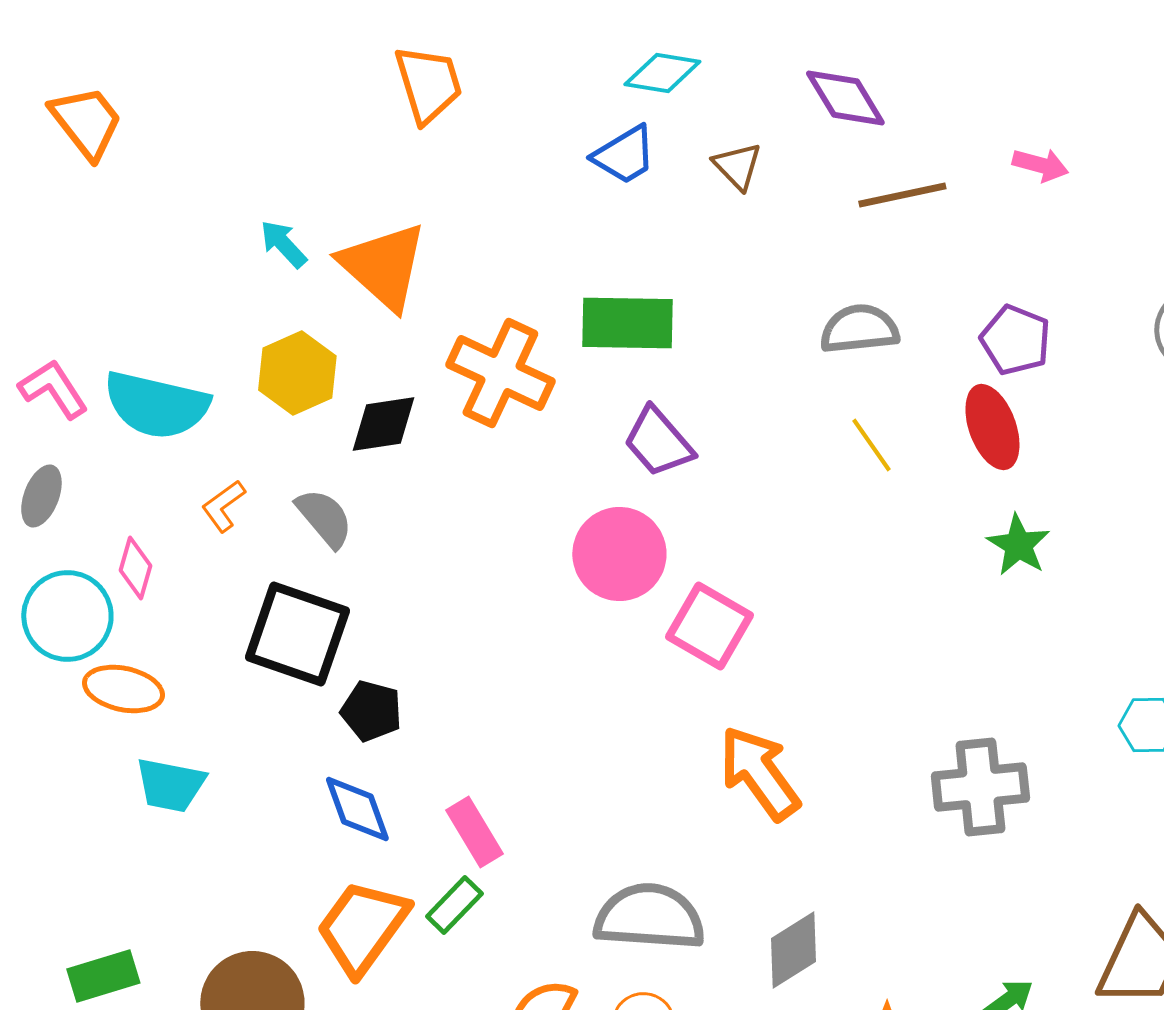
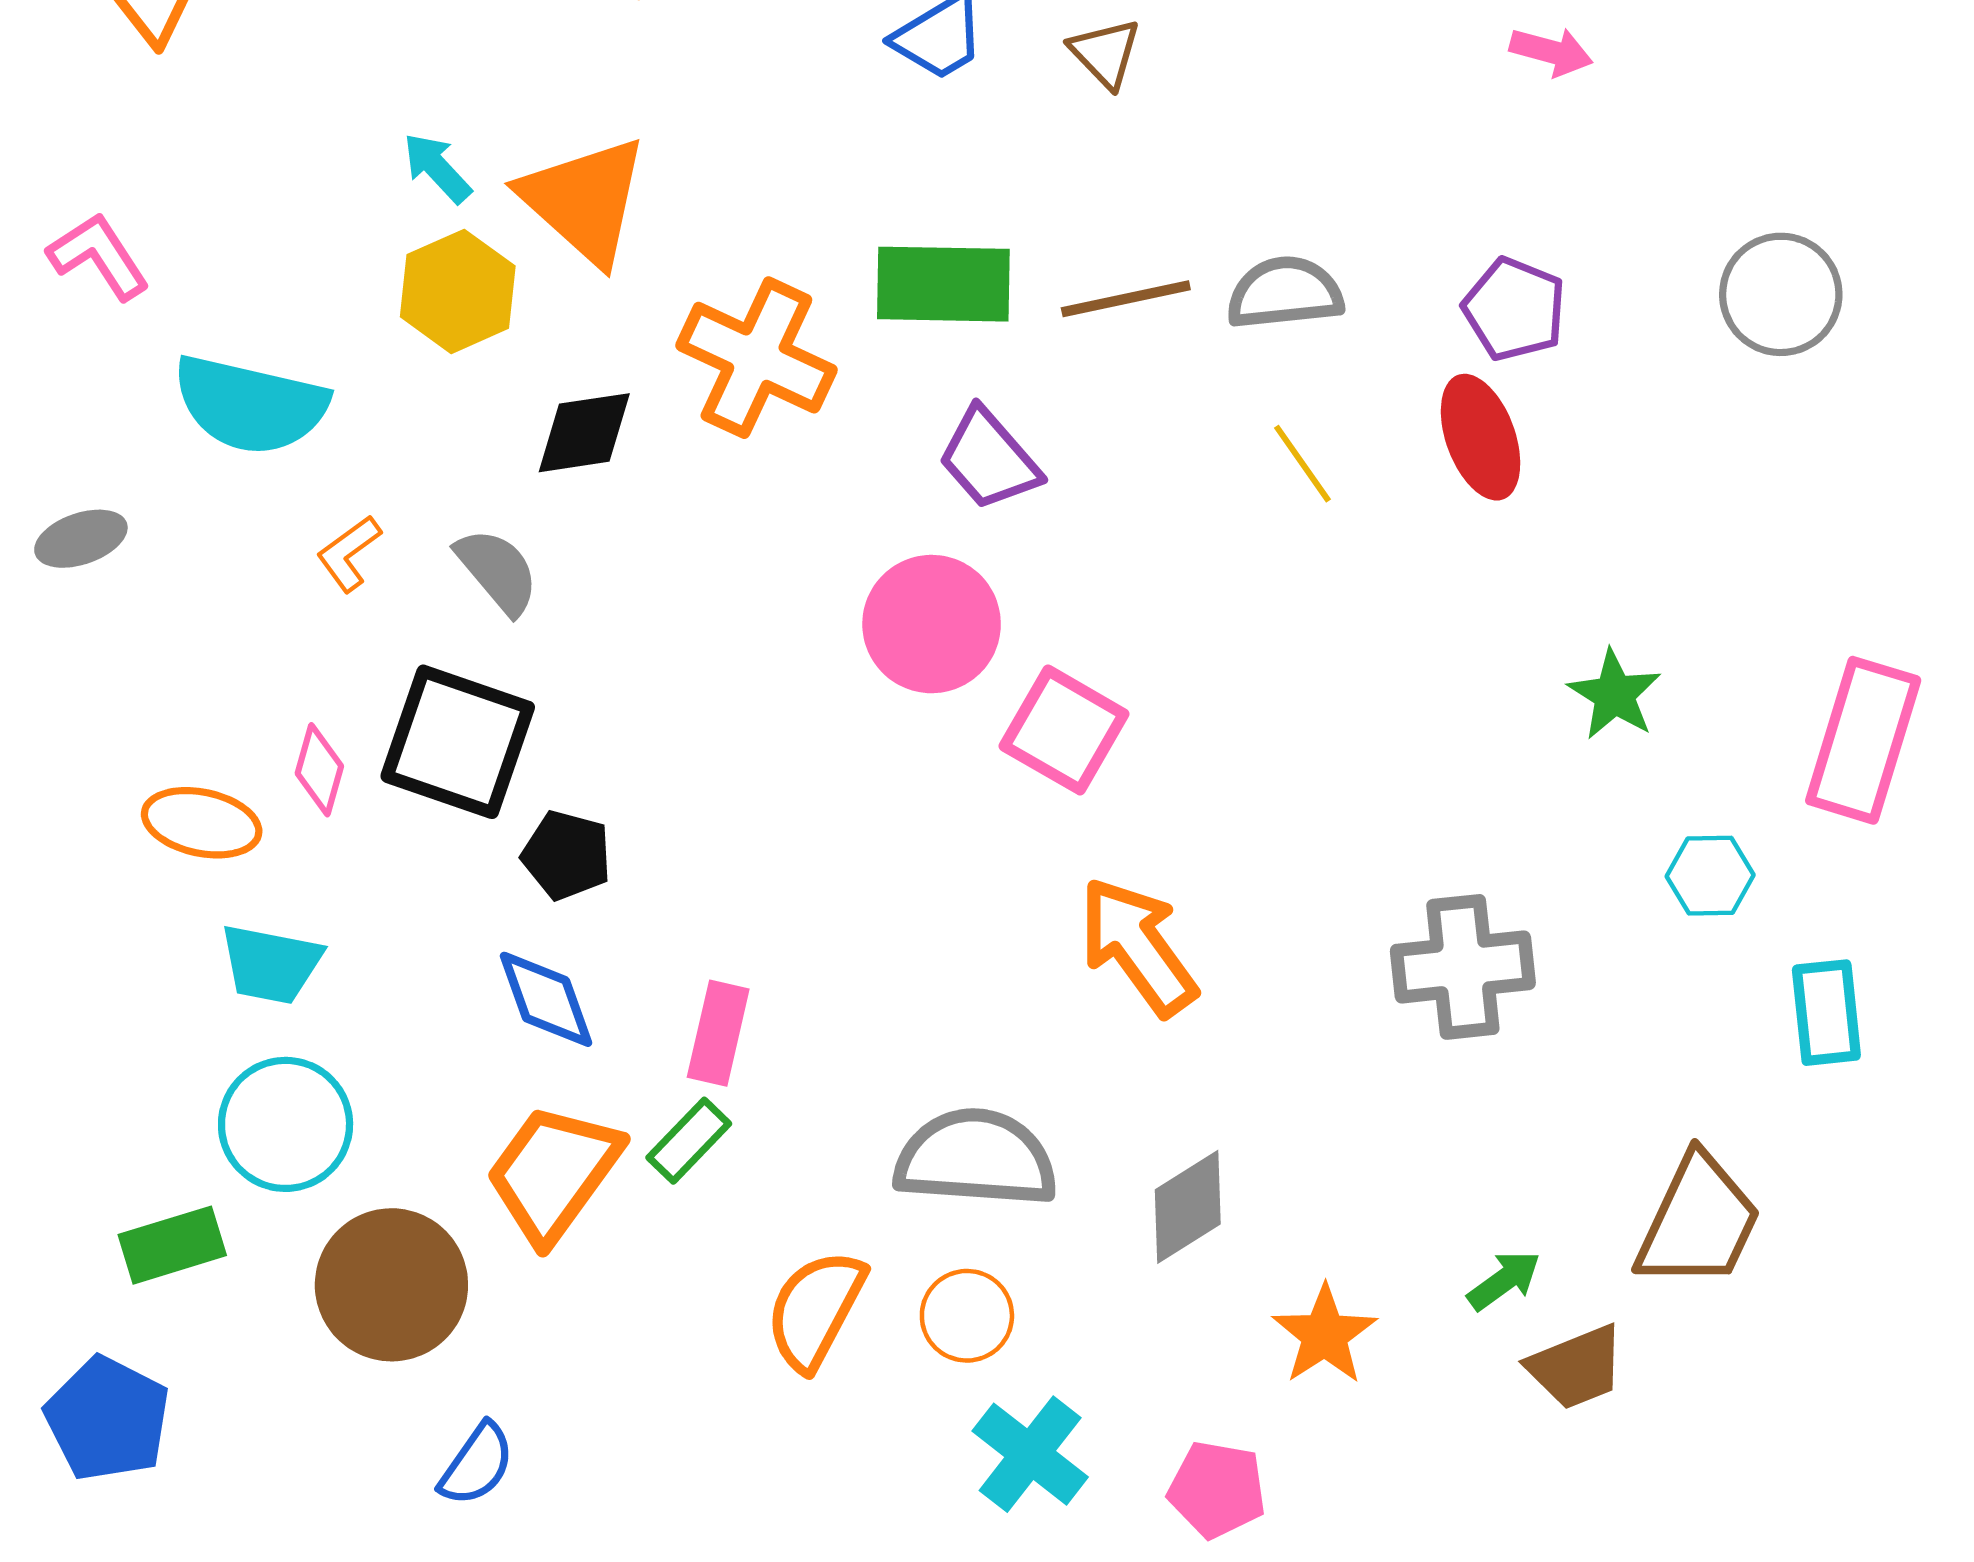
brown line: (902, 195) -> (1126, 299), moved
yellow hexagon: (297, 373) -> (458, 291), moved
pink L-shape: (53, 389) -> (99, 256), moved
gray ellipse: (41, 496) -> (81, 539), turned 50
green star: (1018, 545) -> (1614, 695), moved
pink diamond: (135, 568) -> (319, 770), moved
cyan circle: (67, 616) -> (286, 1124), moved
pink rectangle: (474, 832) -> (718, 1033), turned 44

